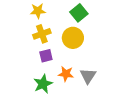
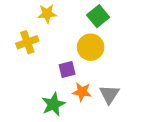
yellow cross: (42, 34) -> (27, 42), moved
purple square: (46, 56) -> (67, 70), moved

